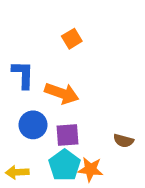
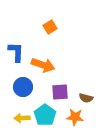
purple square: (67, 135) -> (60, 92), moved
orange star: (90, 169) -> (75, 117), moved
yellow arrow: (17, 172) -> (22, 118), moved

